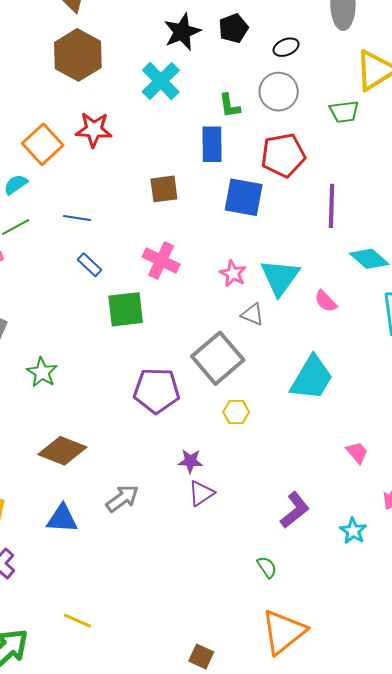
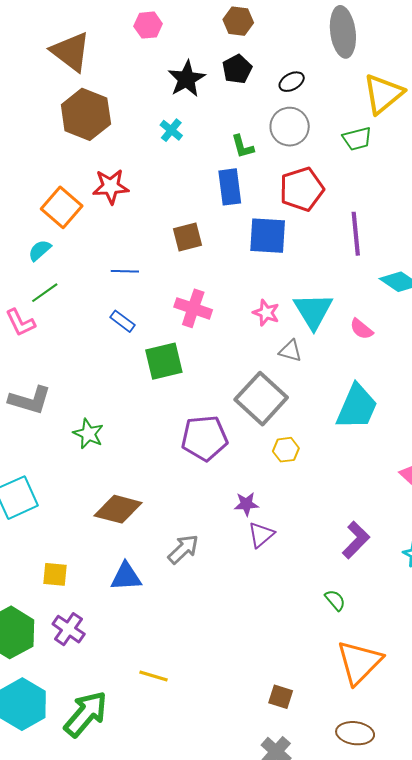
cyan cross: (161, 81) -> (171, 130), size x0.6
blue line: (77, 218) -> (125, 271), moved

